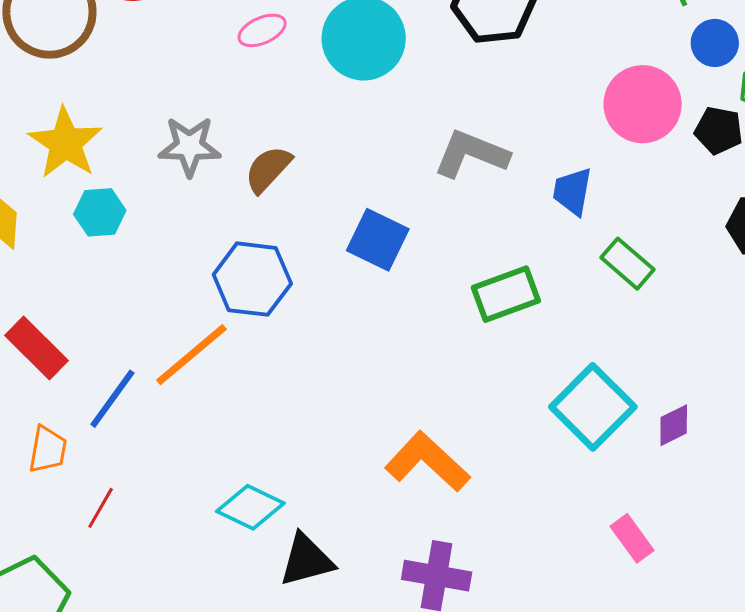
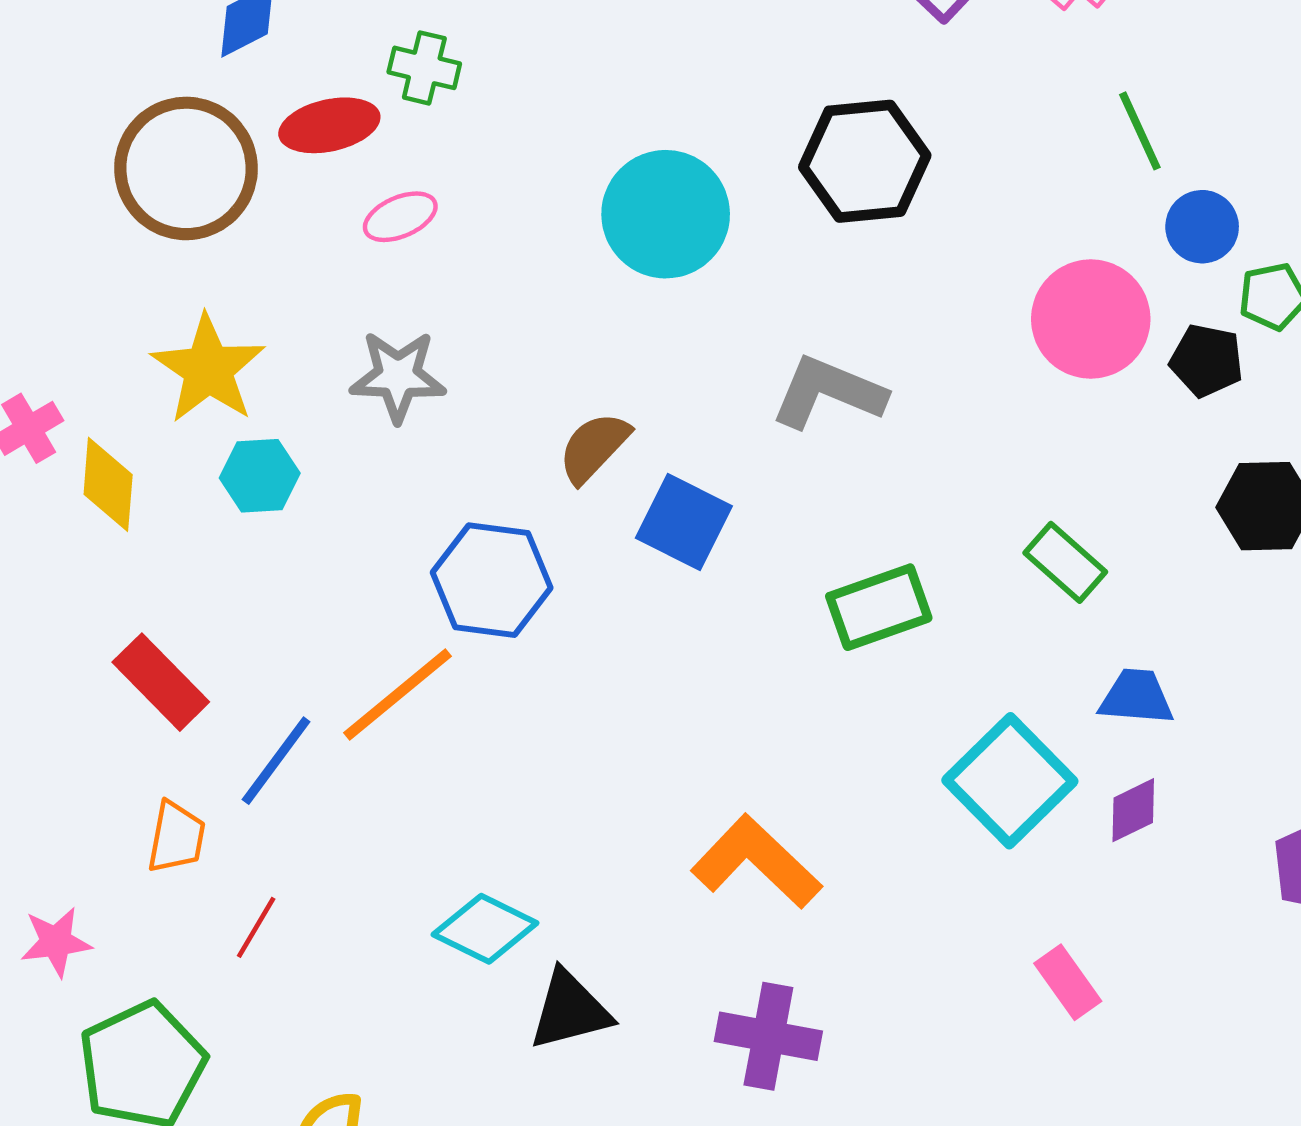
pink ellipse: (262, 30) -> (400, 217), moved
brown semicircle: (268, 169) -> (594, 447), moved
blue trapezoid: (572, 191) -> (1136, 697), moved, turned 84

